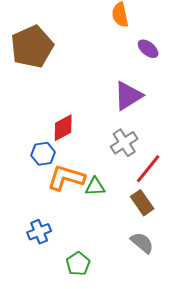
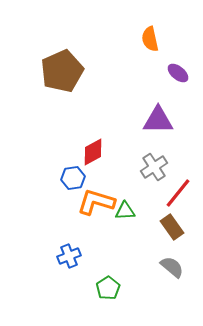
purple triangle: (128, 96) -> (158, 120), turned 32

